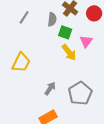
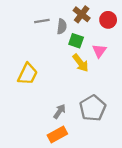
gray line: (24, 17) -> (42, 21), moved, turned 48
gray arrow: (50, 88) -> (60, 111), moved

